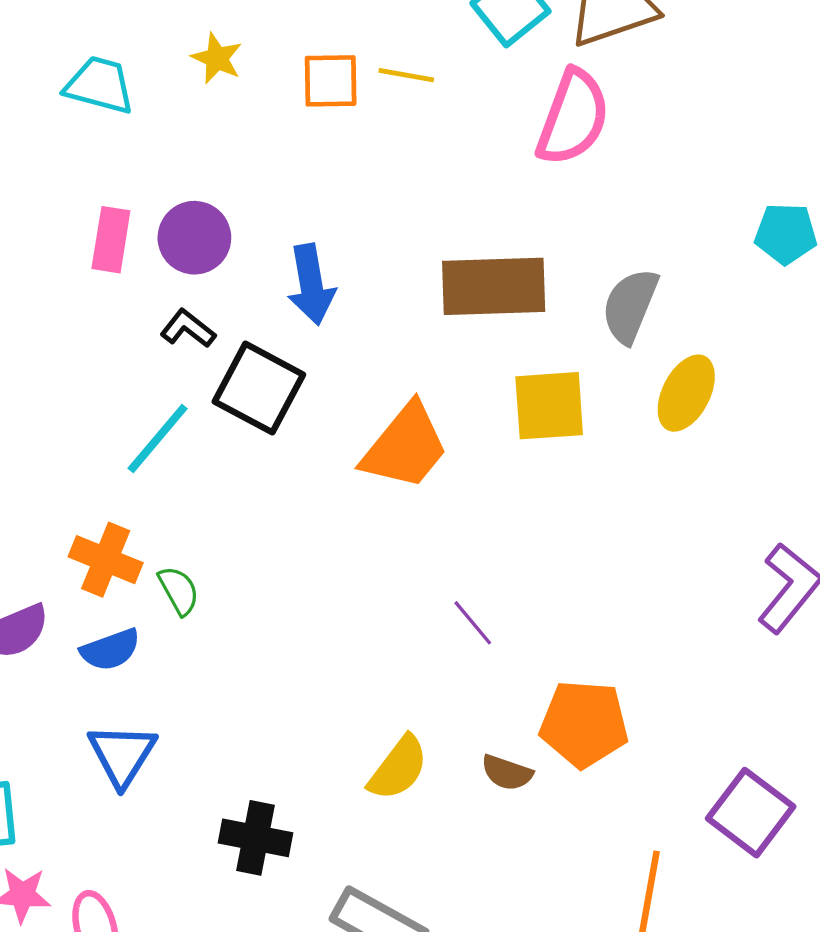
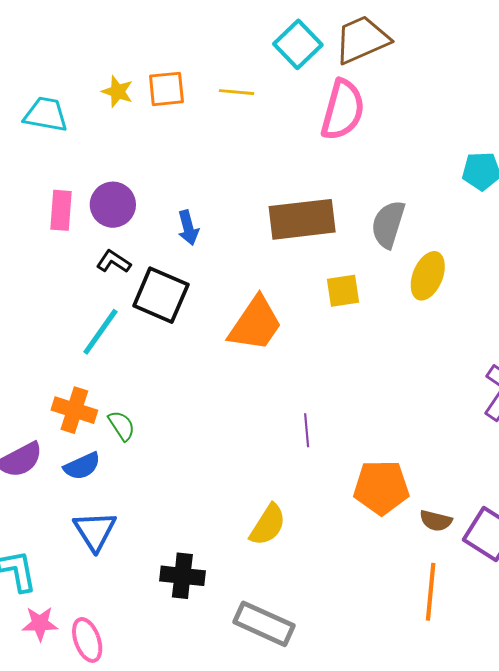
orange square: (331, 81) -> (166, 89), moved
blue arrow: (311, 284) -> (188, 228), size x0.7
yellow square: (549, 406) -> (343, 291), size x0.7
purple line: (473, 623) -> (307, 430), turned 40
brown semicircle: (507, 773) -> (436, 521), moved

